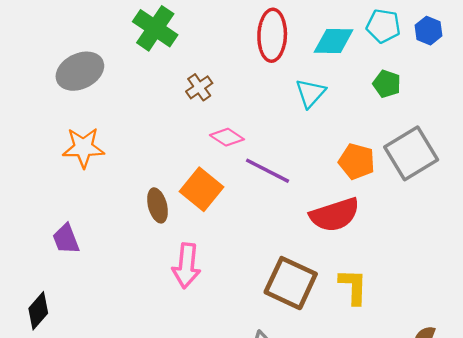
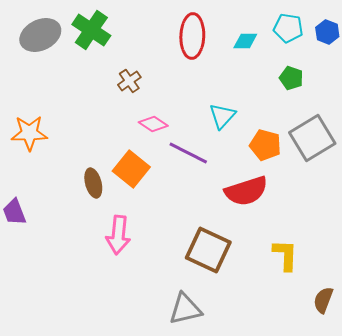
cyan diamond: (334, 41) -> (245, 41), size x0.7
gray ellipse: (80, 71) -> (40, 35), moved
cyan triangle: (310, 93) -> (222, 116), moved
yellow L-shape: (353, 287) -> (285, 255), moved

